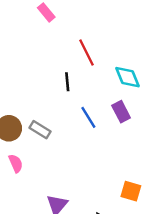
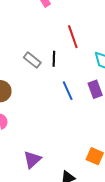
gray rectangle: (40, 130) -> (32, 60), moved

